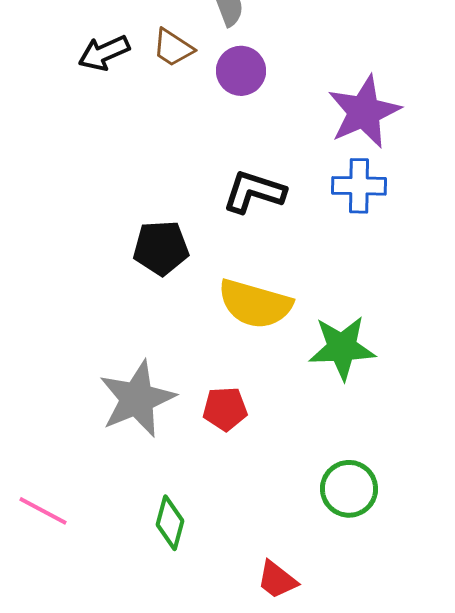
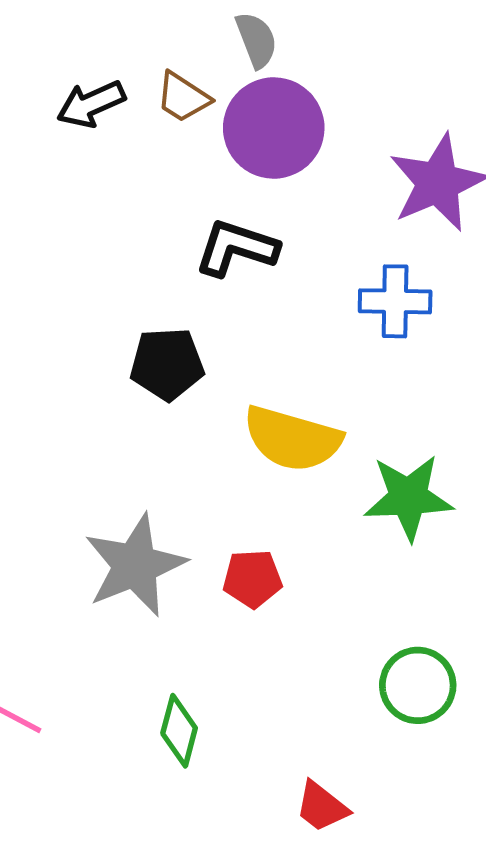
purple circle: (241, 71) -> (274, 128), size x1.5
blue cross: (359, 186) -> (395, 301), moved
black L-shape: (254, 192) -> (236, 248), moved

